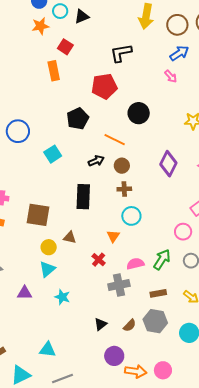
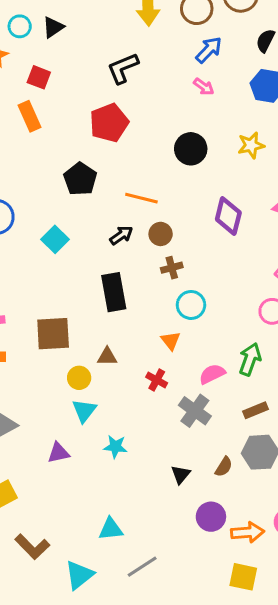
black circle: (139, 113) -> (191, 149), moved
gray cross: (119, 285) -> (195, 411), turned -30

